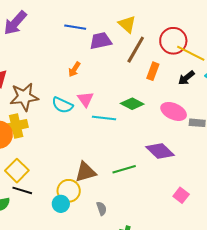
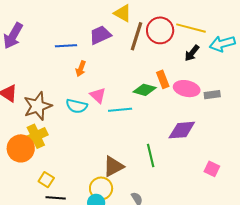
blue line: (75, 27) -> (66, 46), moved
red circle: (173, 41) -> (160, 30), moved
orange rectangle: (153, 71) -> (163, 79), moved, turned -30
purple diamond: (160, 151) -> (182, 130), turned -36
green line: (124, 169) -> (151, 156), turned -75
yellow square: (17, 171) -> (46, 180), size x0.7

